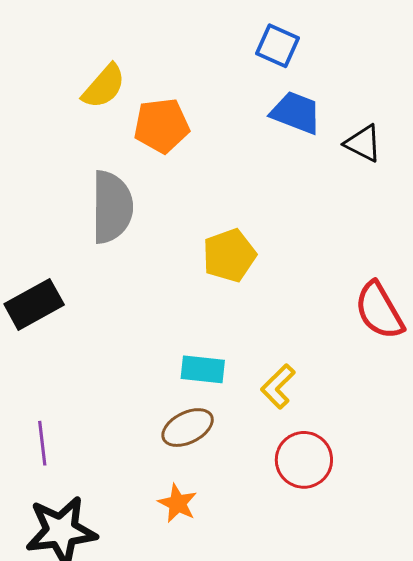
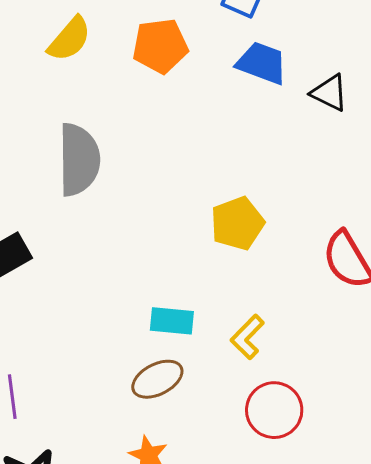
orange pentagon: (161, 126) -> (160, 46), moved
yellow pentagon: (229, 255) -> (237, 223), moved

